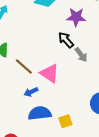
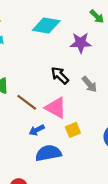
black arrow: (66, 40) -> (60, 75), moved
yellow square: (65, 121) -> (73, 130), moved

